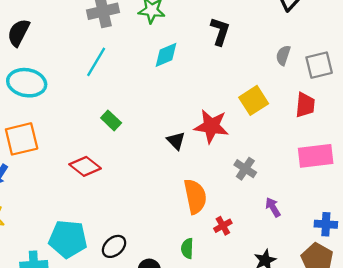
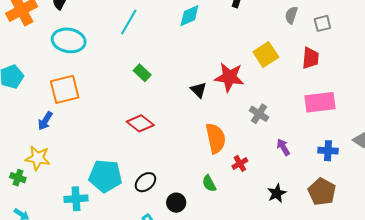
gray square: (319, 65) -> (322, 23), size x0.7
red diamond: (85, 166) -> (140, 123), moved
blue cross: (326, 224) -> (328, 151), moved
green semicircle: (187, 248) -> (209, 183), turned -30

